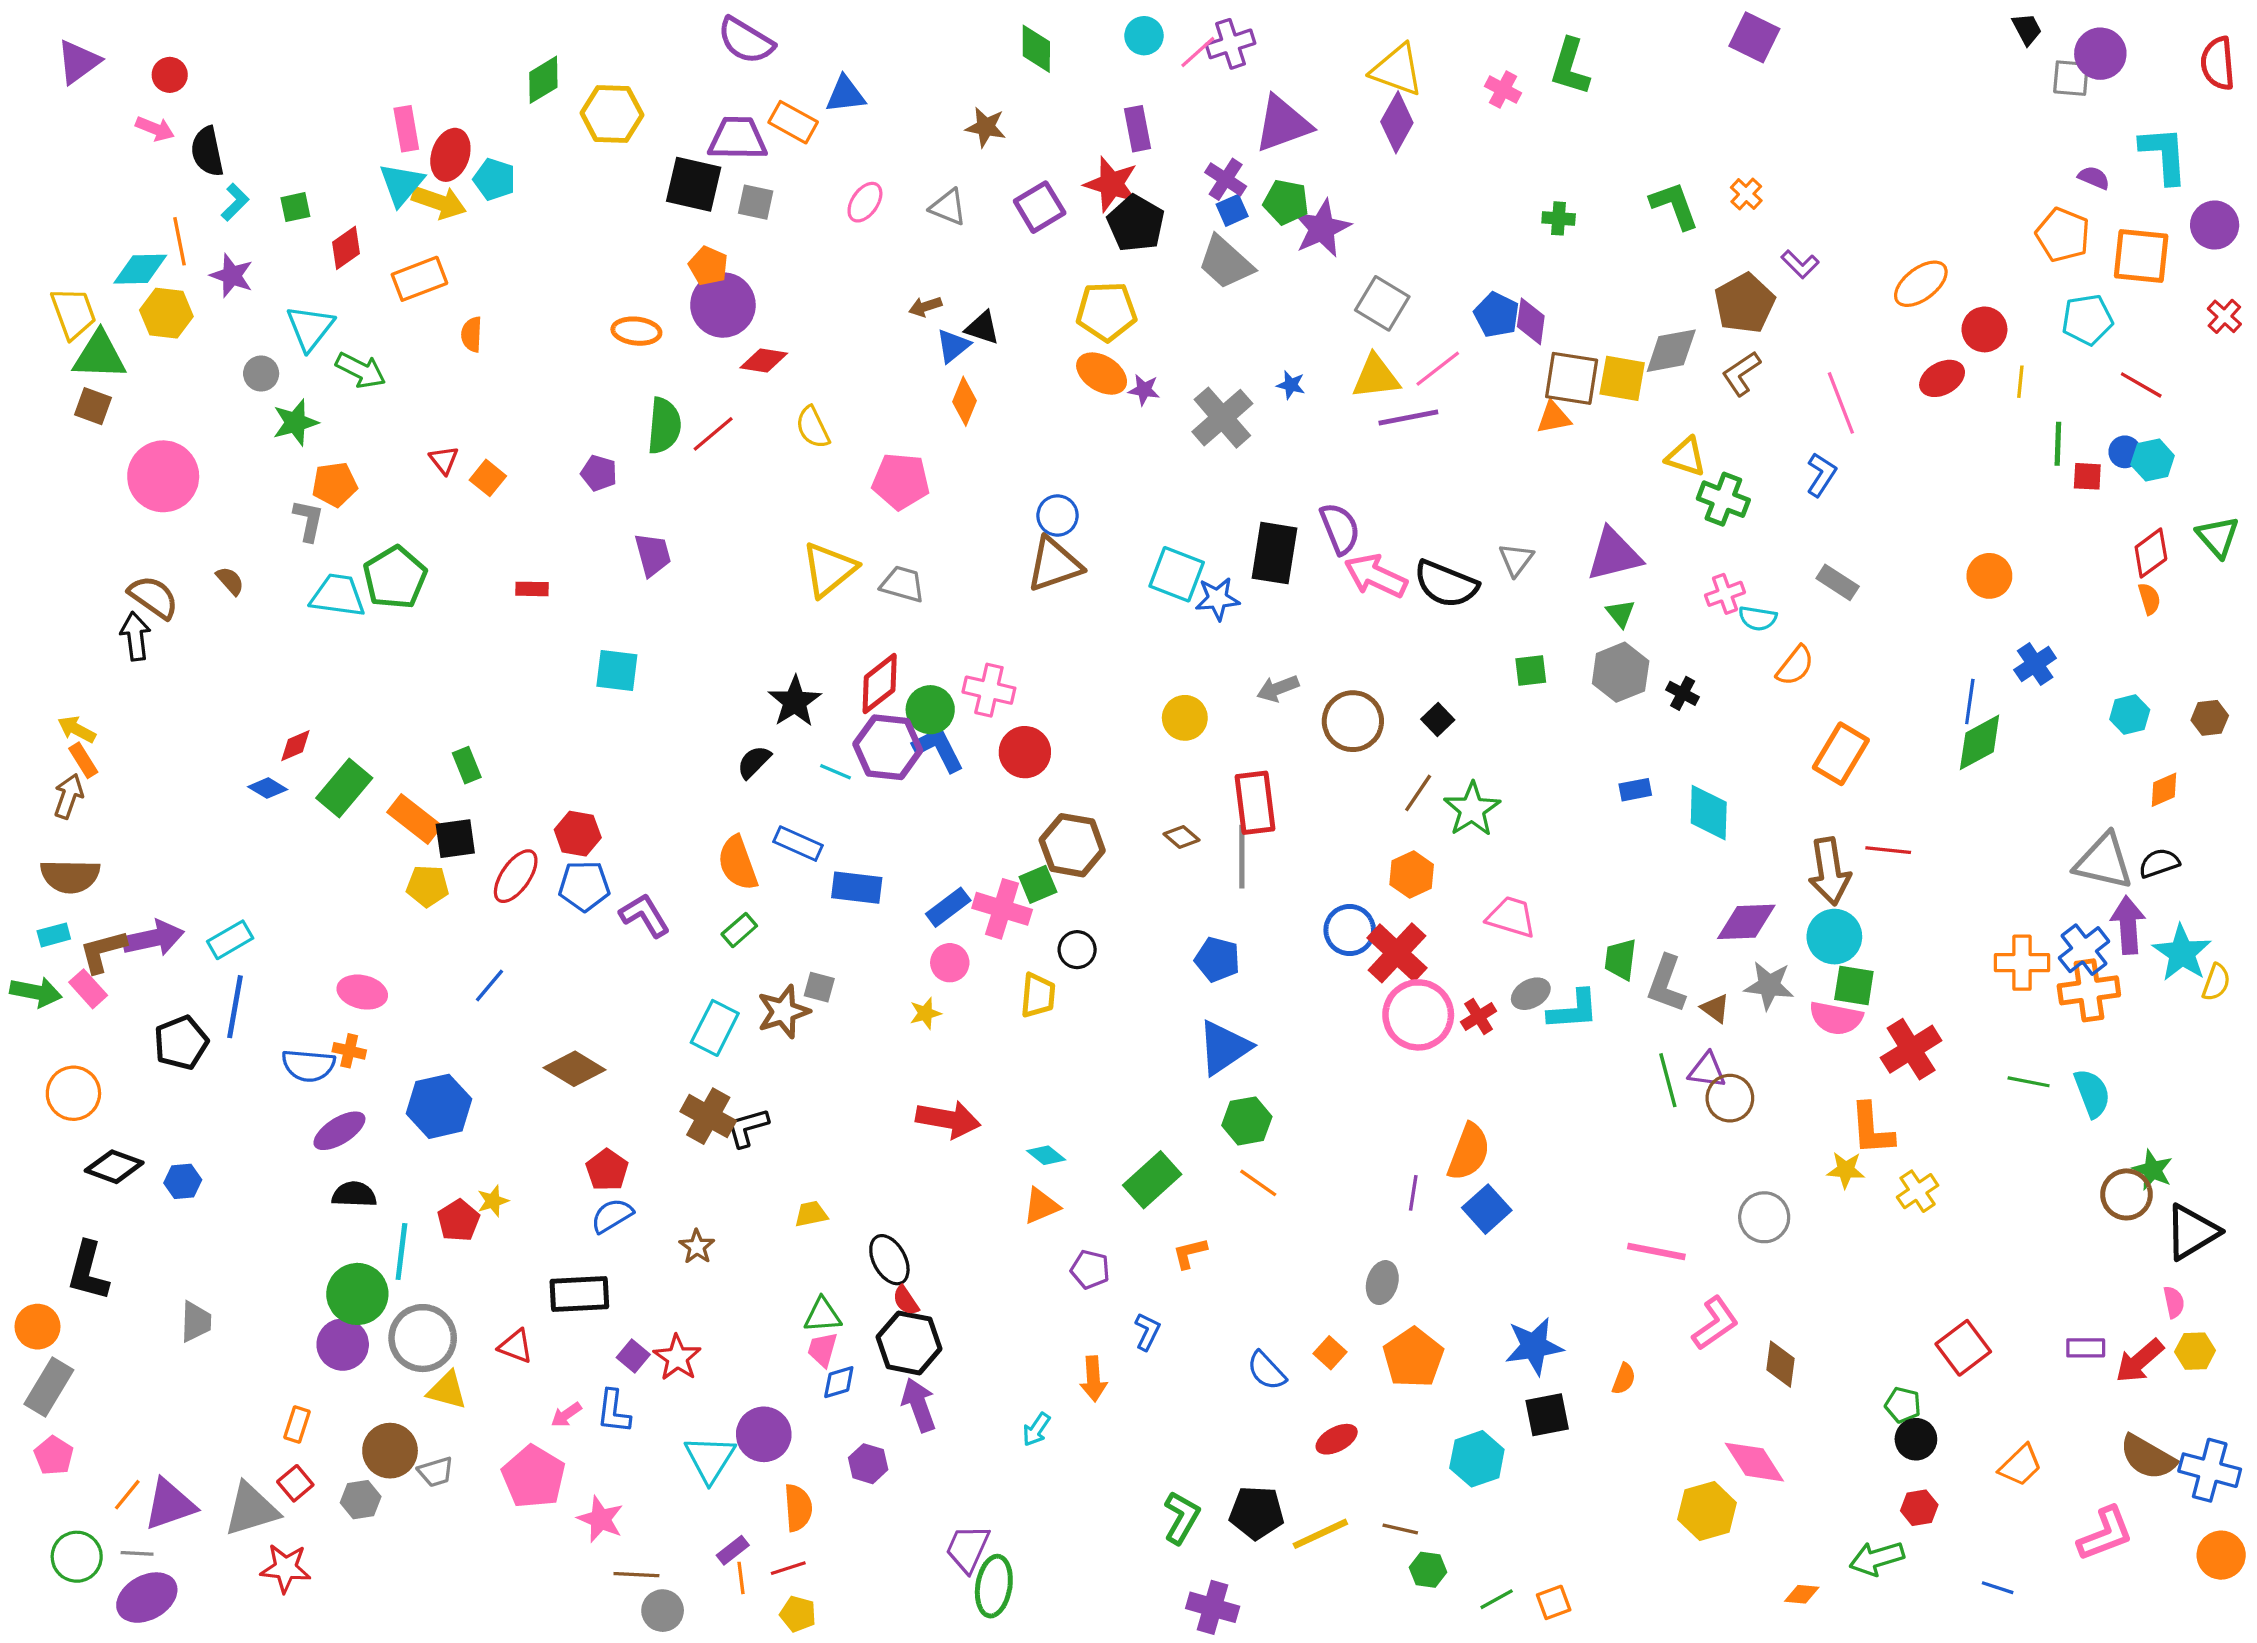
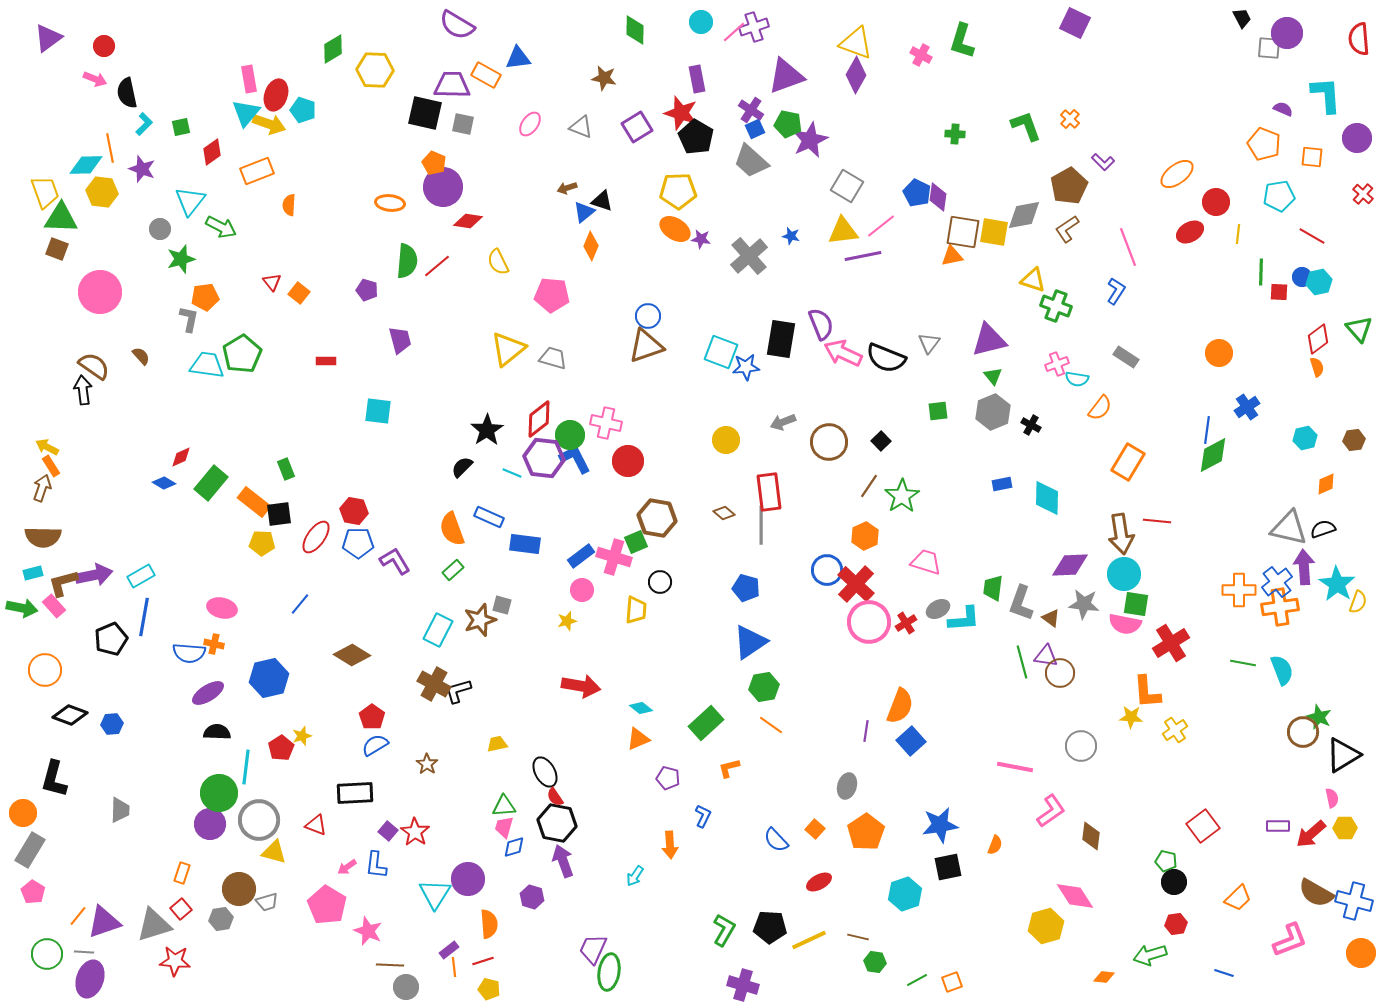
orange square: (2141, 256) -> (1312, 157), size x0.6
purple ellipse: (147, 1598) -> (90, 979), turned -42

